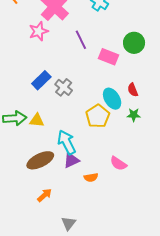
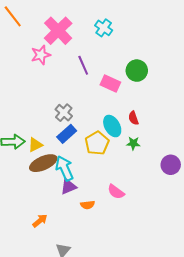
blue rectangle: (41, 80) -> (67, 134), moved
yellow triangle: (37, 120) -> (35, 145), turned -35
brown ellipse: (40, 160) -> (43, 163), moved

